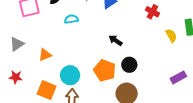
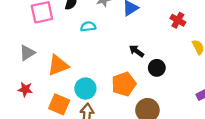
orange triangle: (45, 55) -> (58, 65), size x1.5
black circle: (129, 65) -> (157, 68), moved
orange pentagon: (105, 70) -> (124, 84), turned 30

